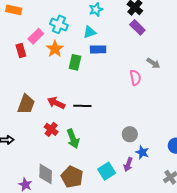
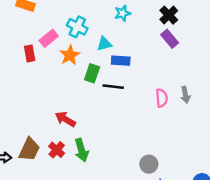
cyan triangle: (90, 32) -> (104, 44), moved
gray arrow: (153, 63) -> (185, 95), moved, turned 40
brown trapezoid: (26, 104) -> (29, 149), moved
black line: (82, 106) -> (113, 87), moved
green arrow: (73, 139) -> (81, 150), moved

